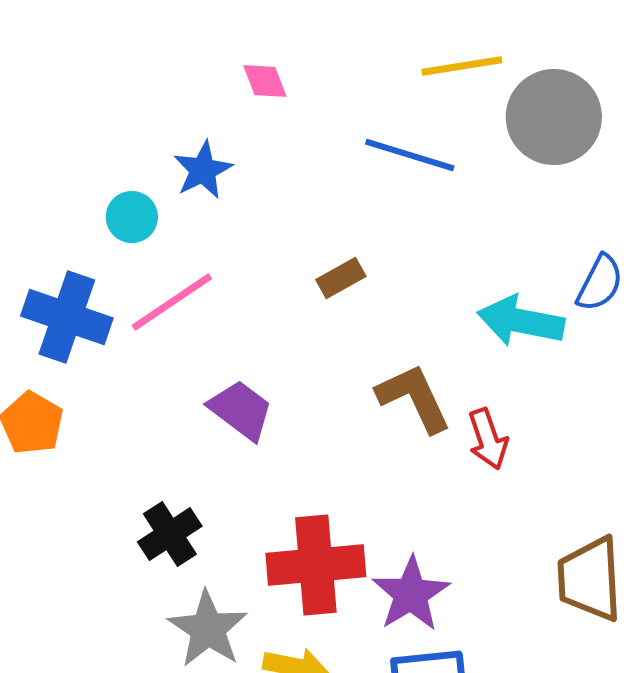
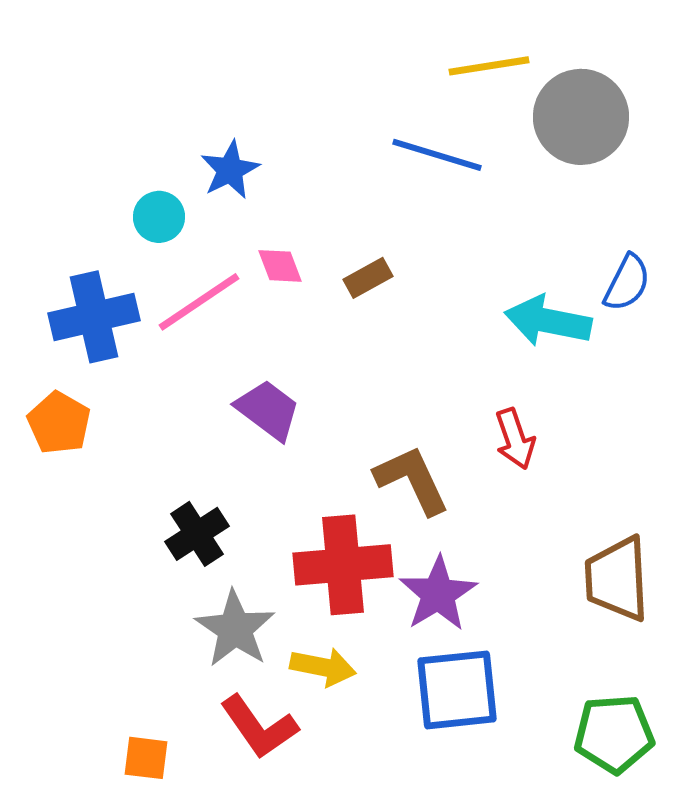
pink diamond: (265, 81) -> (280, 266), moved
blue cross: (67, 317) -> (94, 317), turned -32
brown L-shape: (414, 398) -> (412, 480), moved

